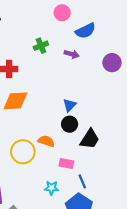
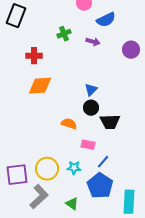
black trapezoid: (90, 139) -> (110, 122), turned 55
yellow circle: (23, 152) -> (47, 169), moved
blue line: (82, 181) -> (103, 162), turned 64

